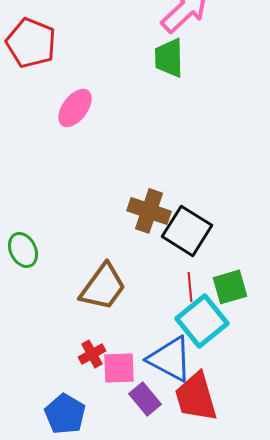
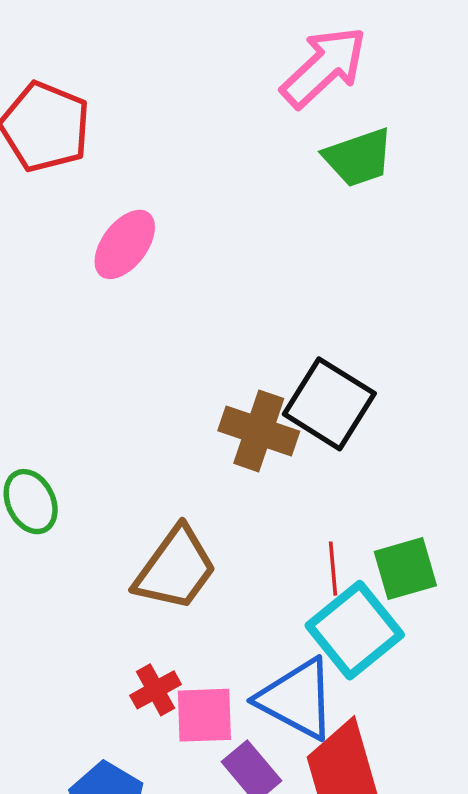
green trapezoid: (169, 58) -> (358, 158), moved, turned -108
black square: (187, 231) -> (329, 404), moved

